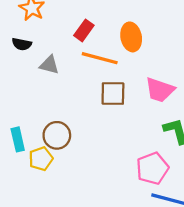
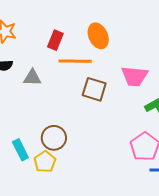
brown square: (113, 94) -> (94, 89), turned 30

